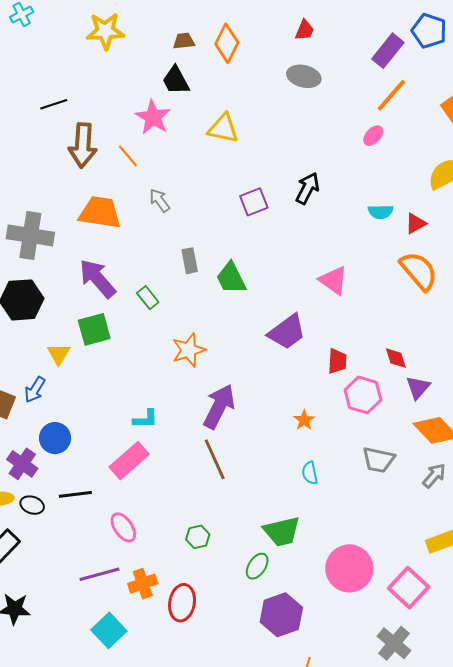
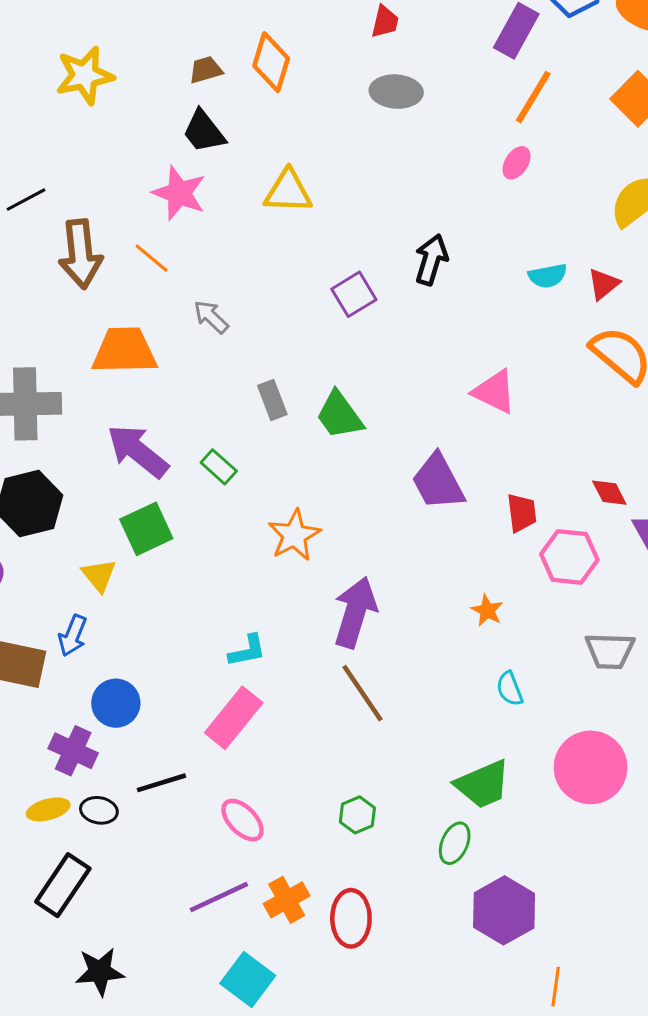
purple trapezoid: (287, 332) -> (438, 482), turned 108
pink circle: (349, 568) -> (591, 767), moved

